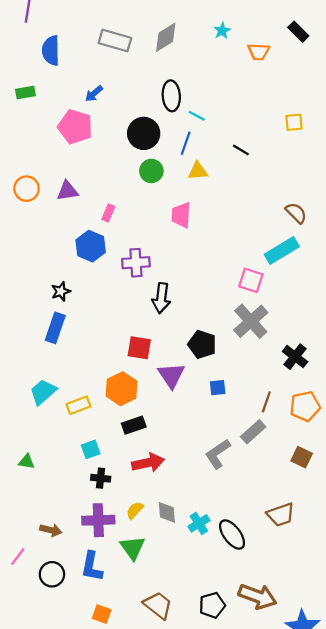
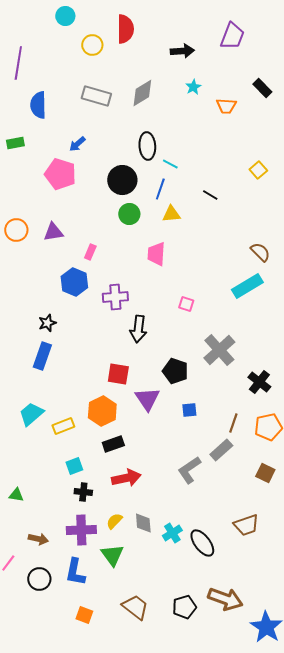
yellow square: (294, 122) -> (258, 170), turned -36
pink square: (251, 280) -> (186, 304), moved, size x0.7
green triangle: (27, 462) -> (16, 495), moved

